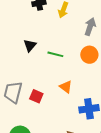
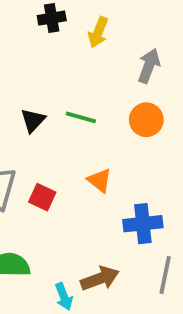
black triangle: (30, 45) -> (33, 120), moved

